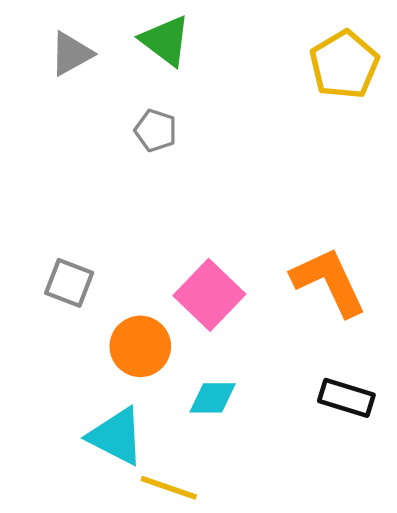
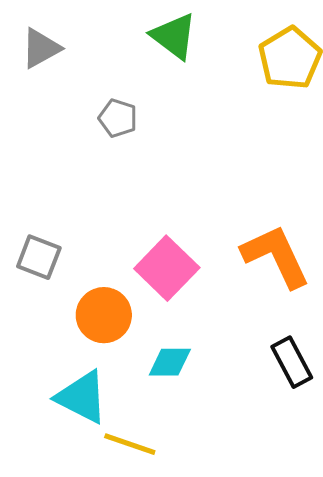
green triangle: (166, 41) -> (174, 36), moved
black rectangle: (346, 398) -> (292, 362), turned 45

